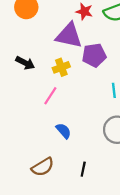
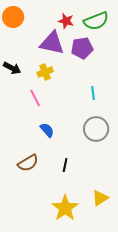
purple pentagon: (94, 55) -> (82, 48), moved
pink line: (50, 96) -> (35, 98), turned -60

